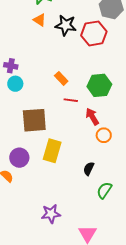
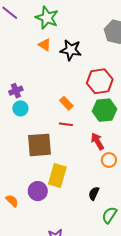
red hexagon: (94, 33) -> (100, 81), moved
purple cross: (11, 66) -> (16, 91), turned -32
red line: (71, 100) -> (66, 124), moved
purple circle: (19, 158) -> (38, 191), moved

